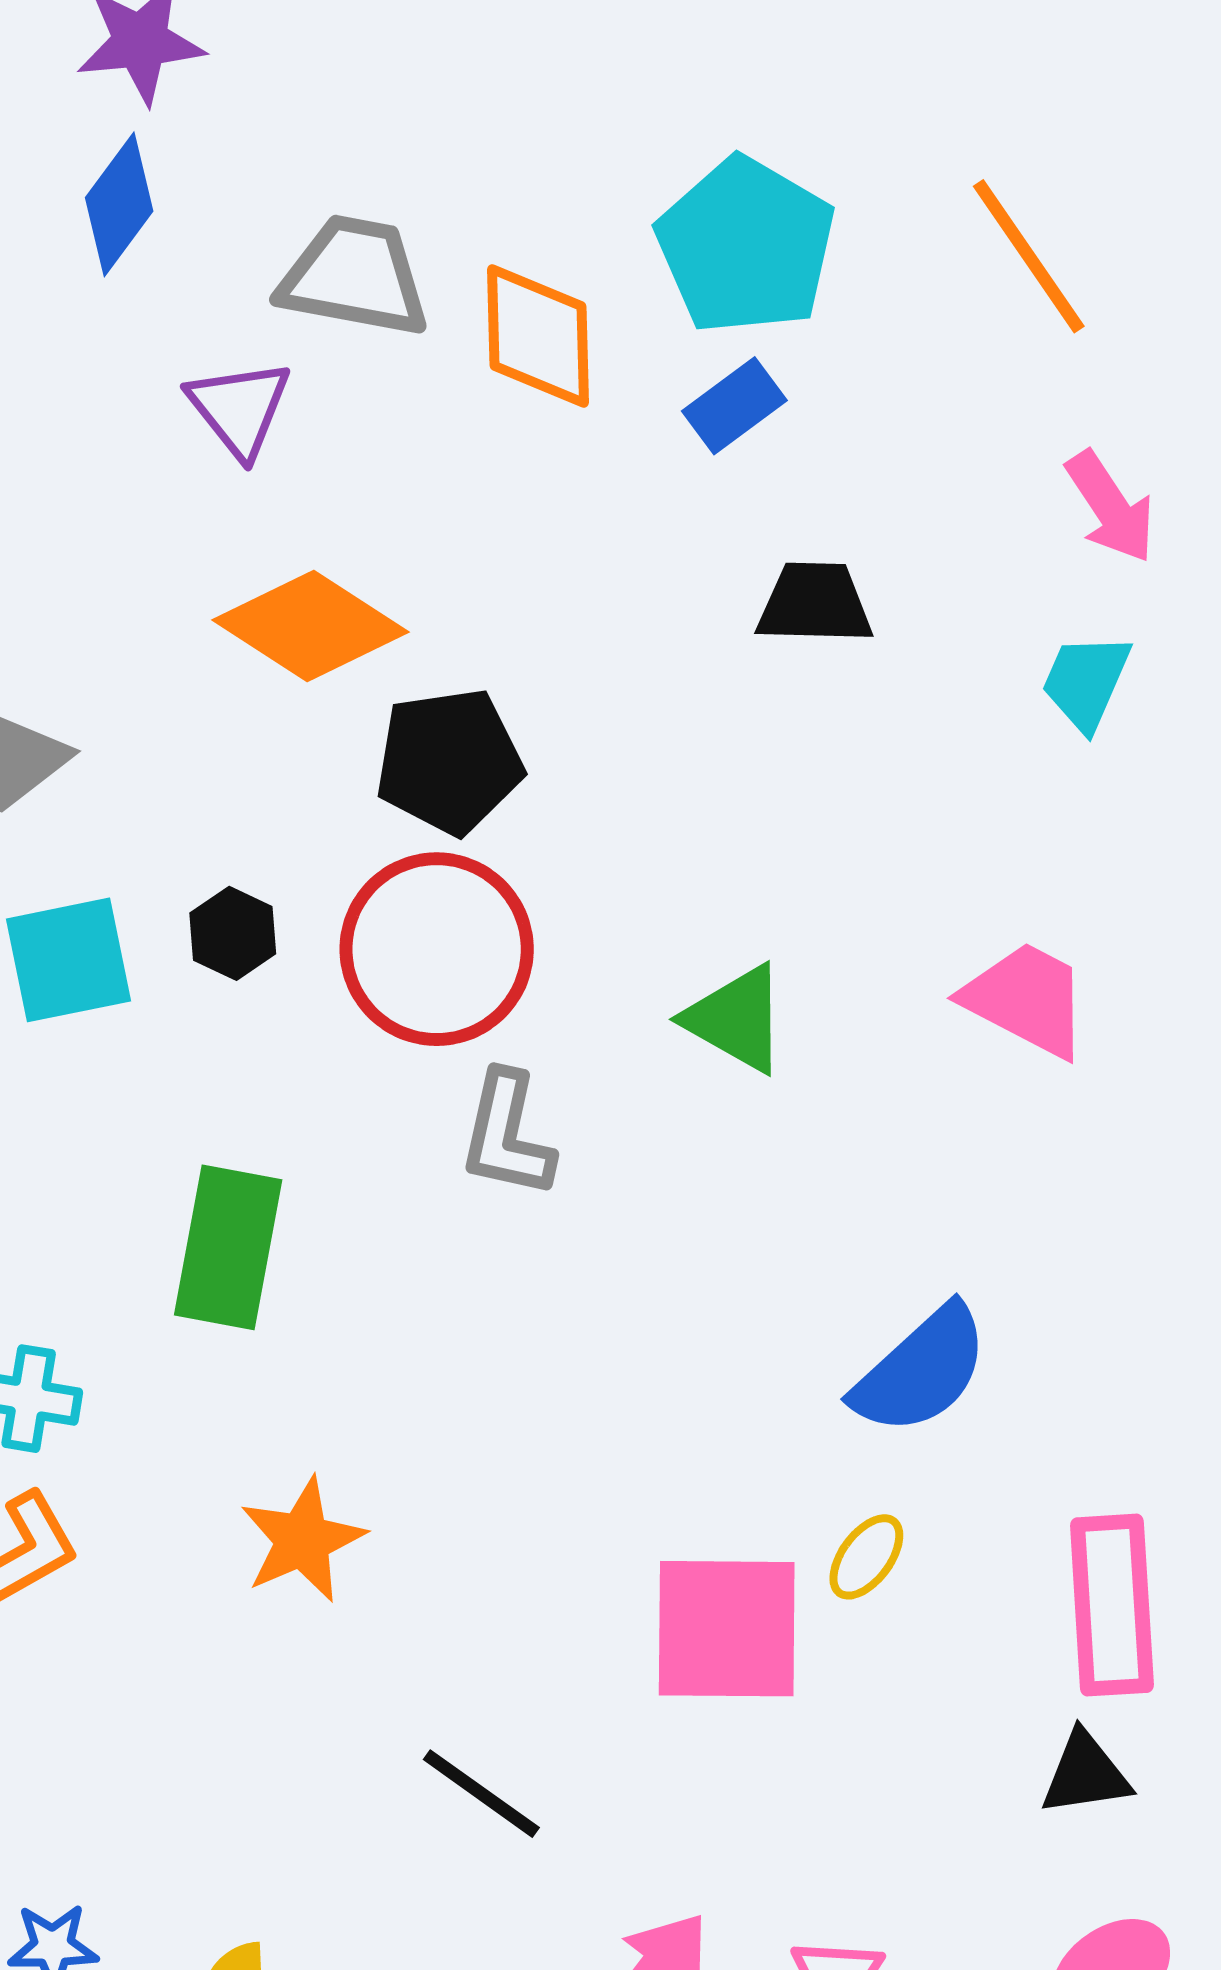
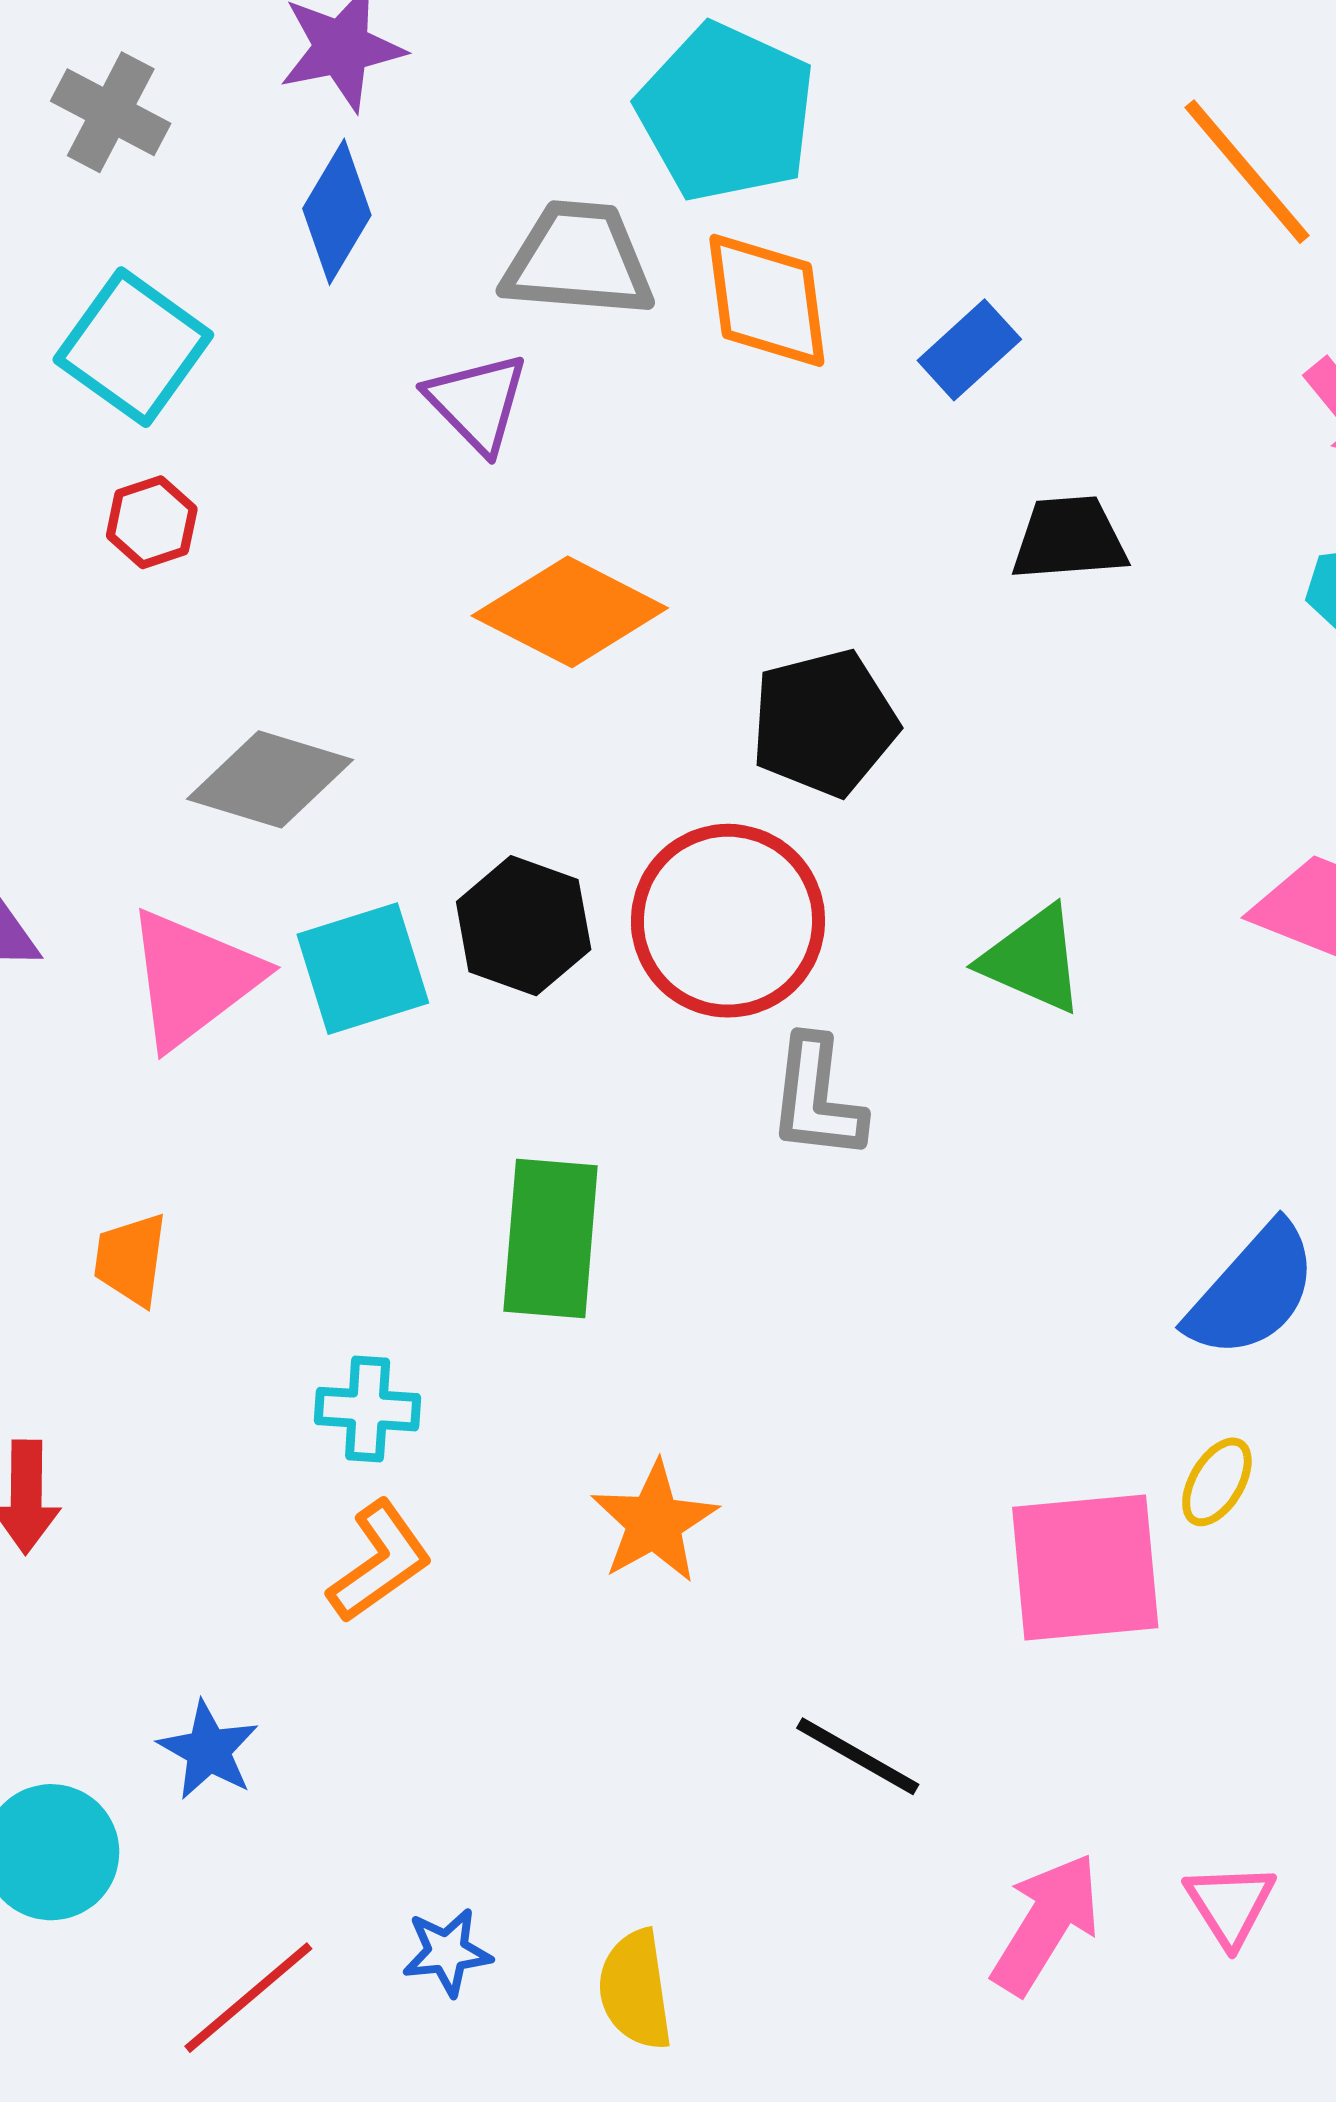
cyan pentagon: (746, 246) -> (726, 112), moved
black pentagon: (449, 761) -> (824, 723), moved
black hexagon: (233, 933) -> (524, 926), size x1.5

